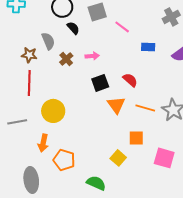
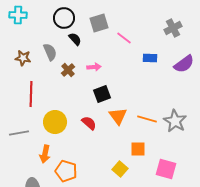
brown star: (29, 55) -> (23, 58), moved
red semicircle: (130, 80) -> (89, 123), moved

